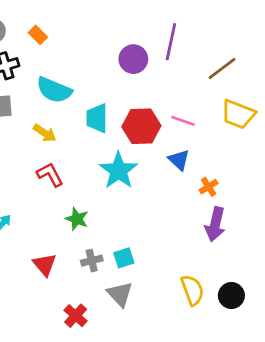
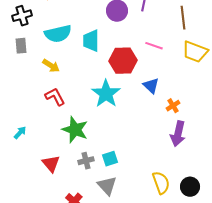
brown line: (222, 69) -> (183, 18), turned -60
cyan semicircle: (54, 90) -> (58, 34), turned -36
cyan trapezoid: (97, 118) -> (91, 41), moved
pink line: (183, 121) -> (154, 46), moved
green star: (77, 219) -> (75, 130), size x1.5

